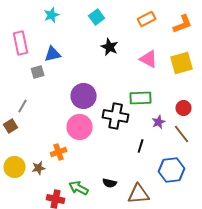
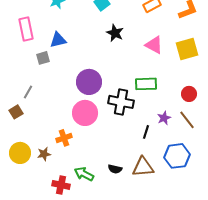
purple star: (159, 122) -> (164, 118), moved
brown triangle: (139, 194) -> (143, 167), moved

